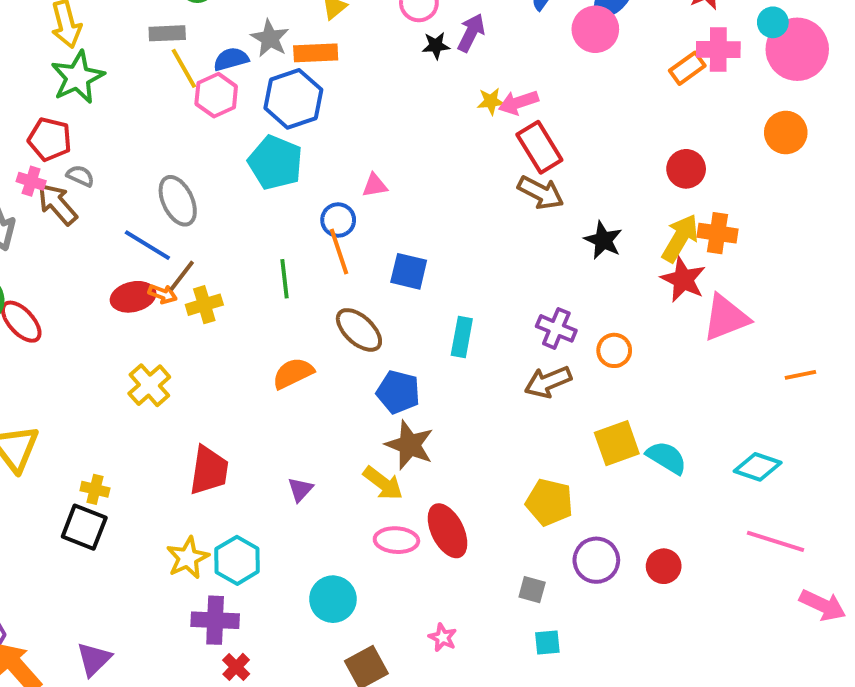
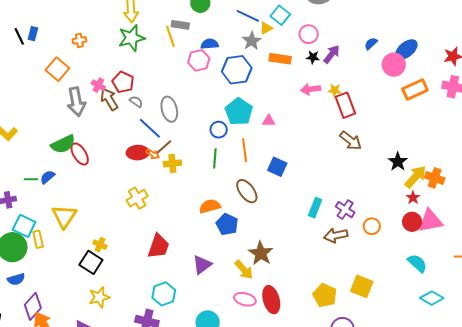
gray star: (270, 38) -> (252, 41), moved
orange rectangle: (316, 53) -> (280, 59), moved
yellow line: (184, 68) -> (170, 36), moved
orange rectangle: (687, 68) -> (415, 89), moved, size x1.4
pink arrow: (518, 102) -> (311, 89), moved
red pentagon: (50, 139) -> (123, 82), moved
red rectangle: (539, 147) -> (345, 105), moved
cyan pentagon: (275, 163) -> (239, 112), moved
red circle: (686, 169) -> (412, 222), moved
gray semicircle: (80, 176) -> (136, 102), moved
blue circle: (338, 220) -> (219, 130), moved
black star: (603, 240) -> (398, 162), moved
red star: (683, 279) -> (413, 198), size x0.6
cyan rectangle: (462, 337) -> (315, 208), moved
blue pentagon: (398, 392) -> (227, 224), moved
yellow square: (617, 443) -> (362, 286), moved, turned 30
cyan semicircle: (667, 458) -> (417, 263), moved
purple triangle: (300, 490) -> (202, 265), size x1.5
yellow star: (188, 558) -> (99, 297), moved

